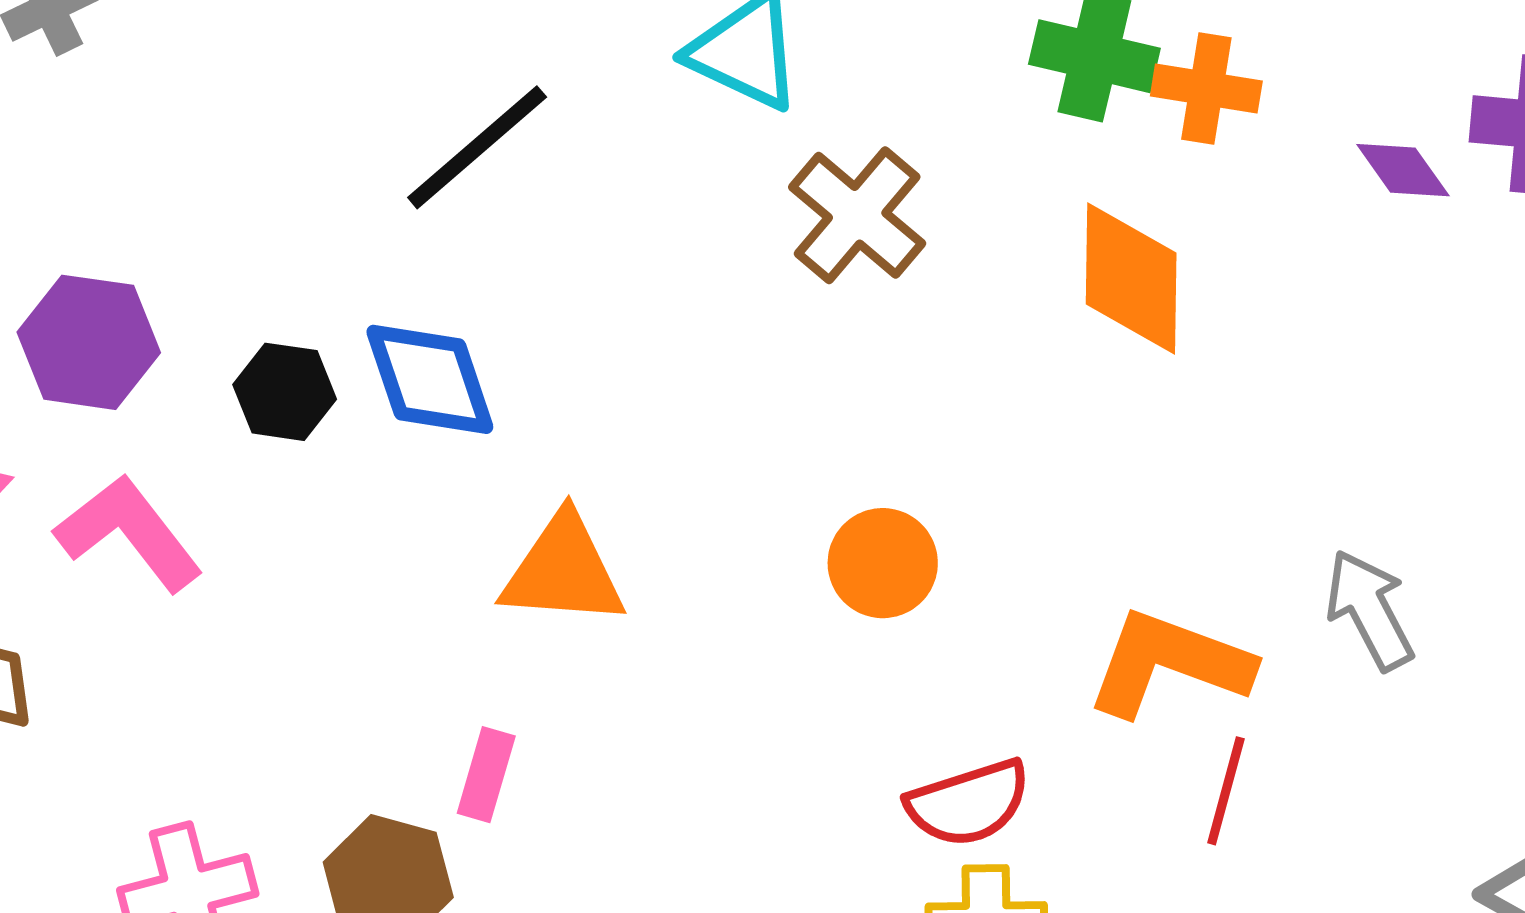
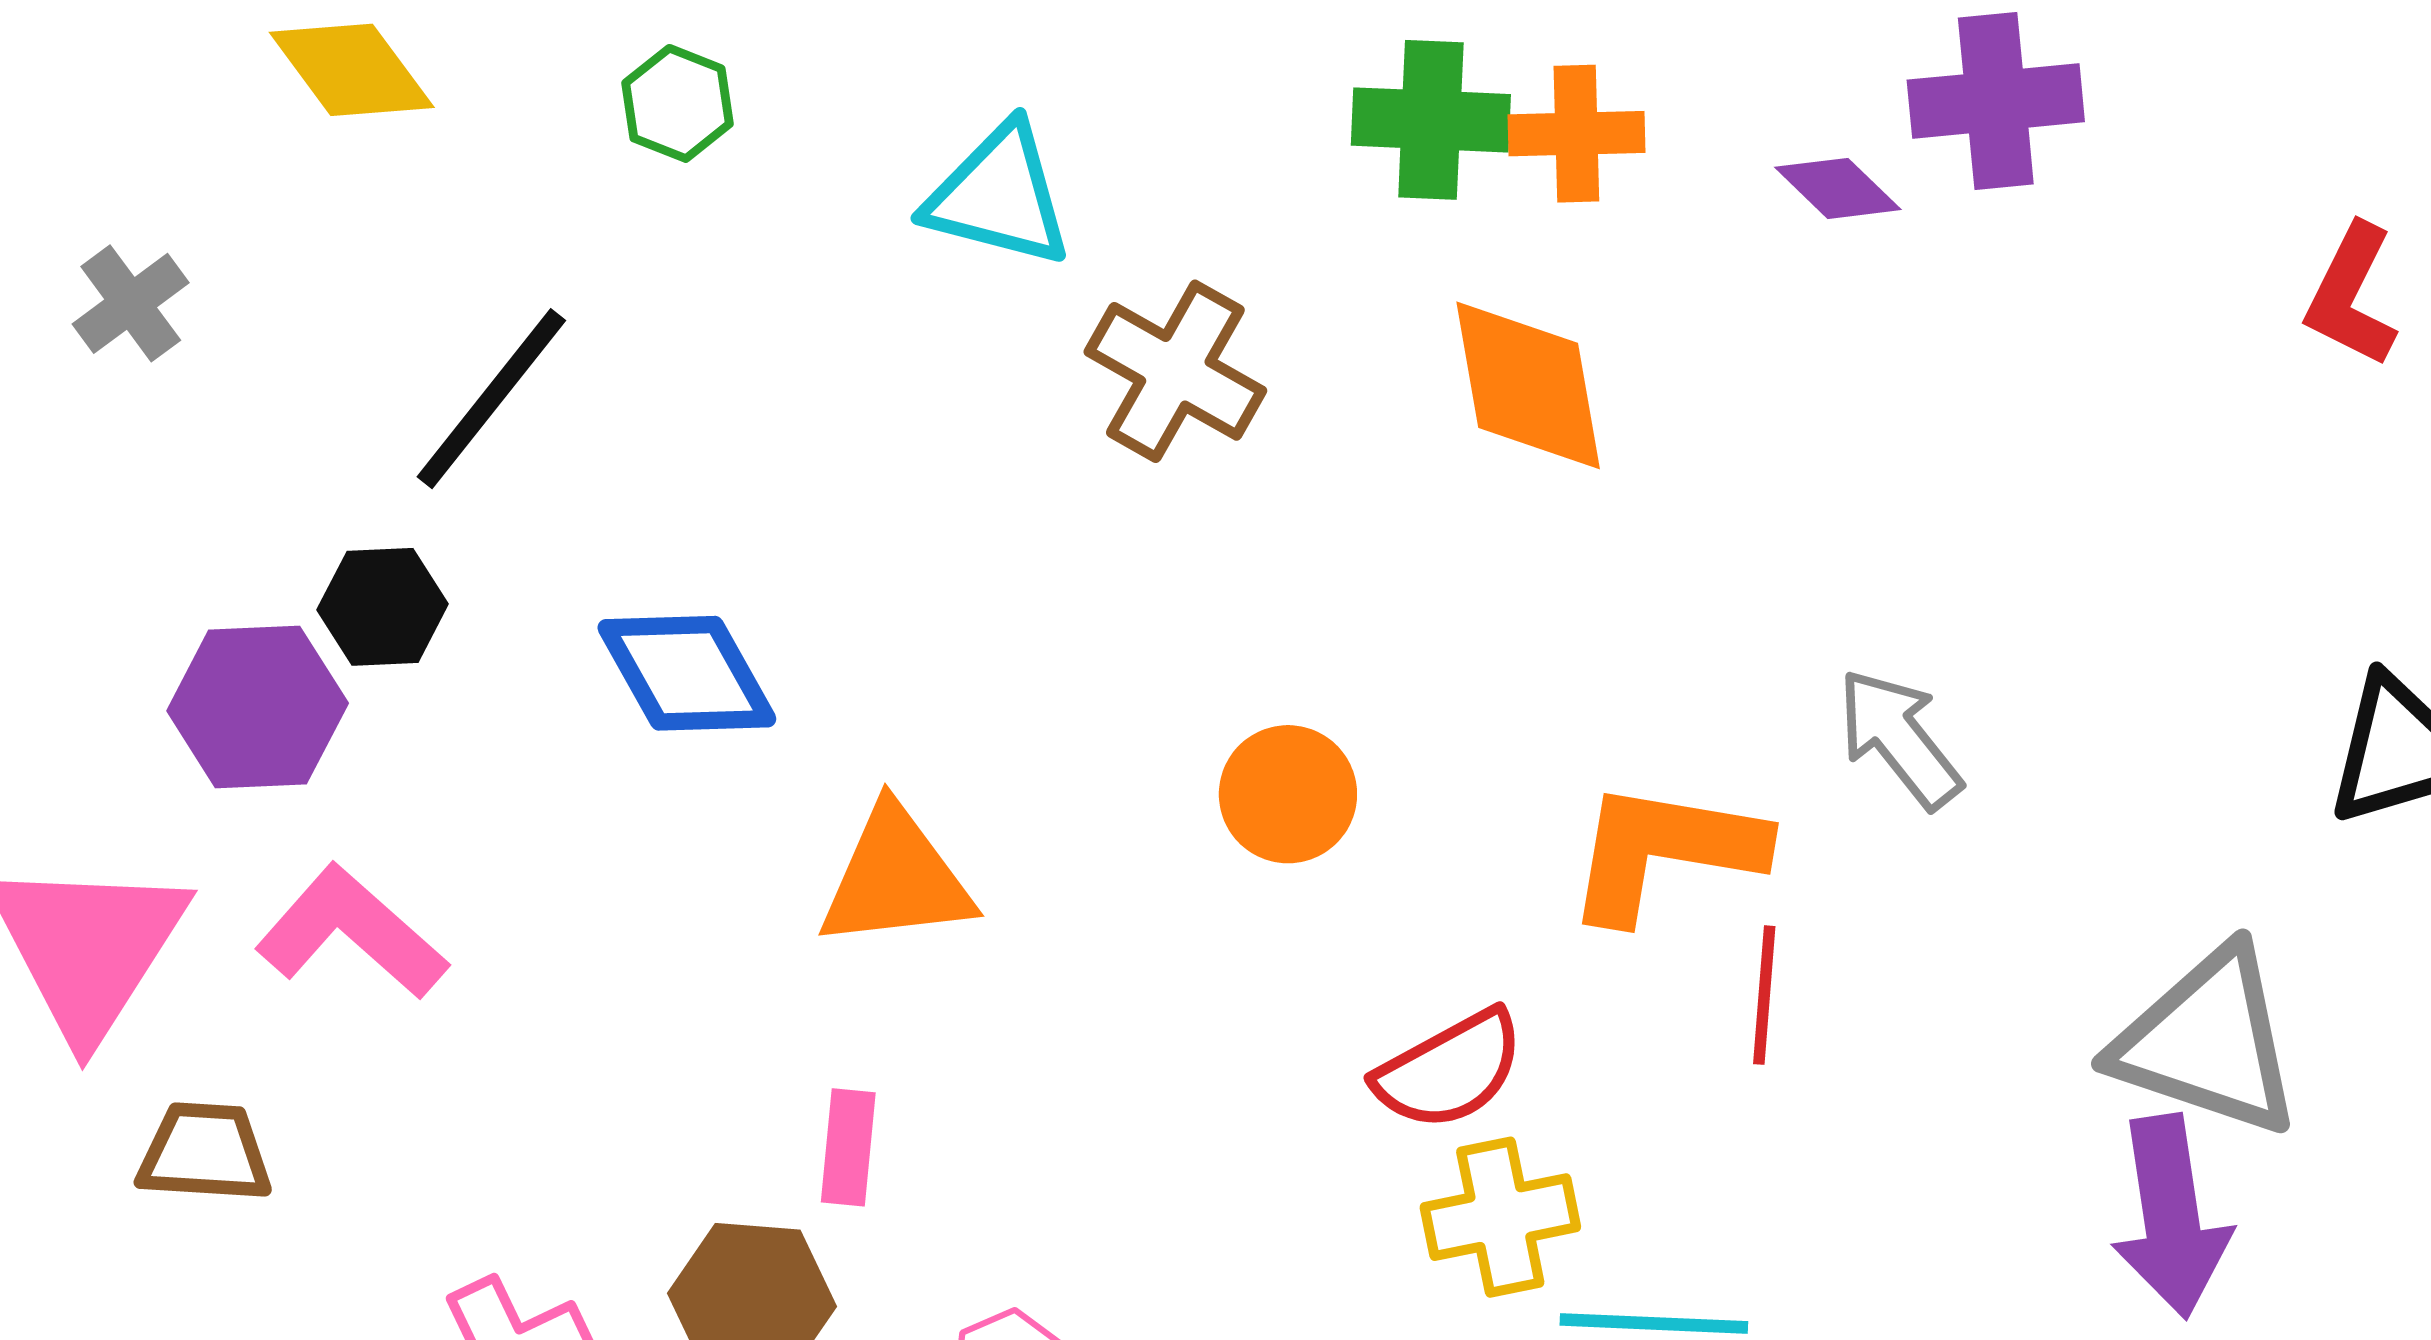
black line: (477, 147) -> (491, 399), moved
black hexagon: (285, 392) -> (383, 607), moved

